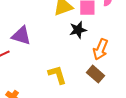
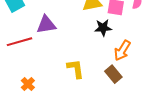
purple triangle: (21, 36) -> (46, 25), turned -35

